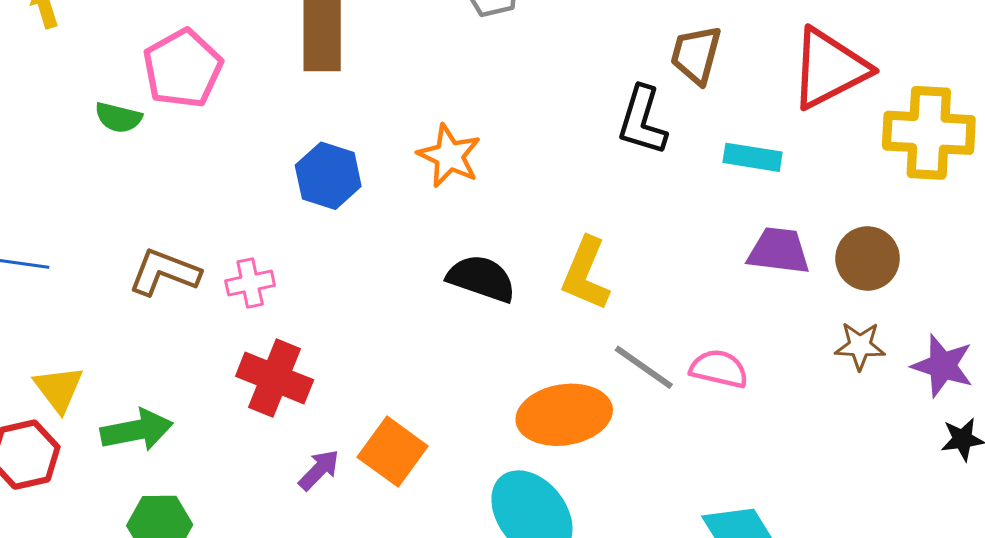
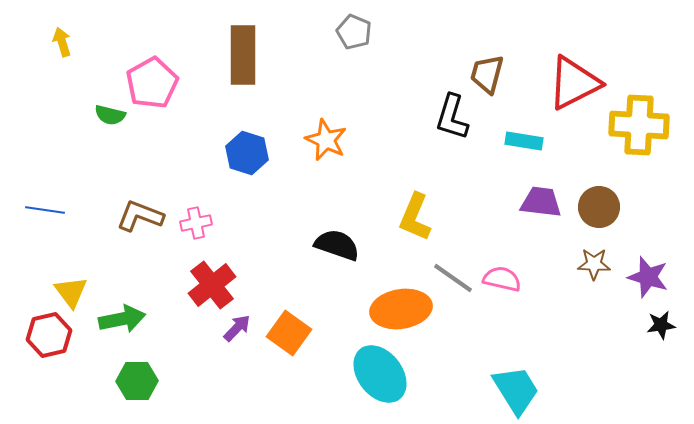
black semicircle: (481, 278) -> (337, 245), moved
red cross: (275, 378) -> (212, 285), turned 30
purple arrow: (319, 470) -> (237, 328), moved

